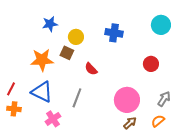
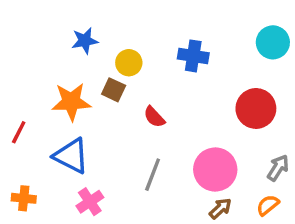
red circle: (151, 64) -> (256, 108), size x1.5
red line: (11, 89) -> (19, 132), moved
gray line: (77, 98) -> (153, 175), moved
orange cross: (14, 109) -> (24, 198), moved

